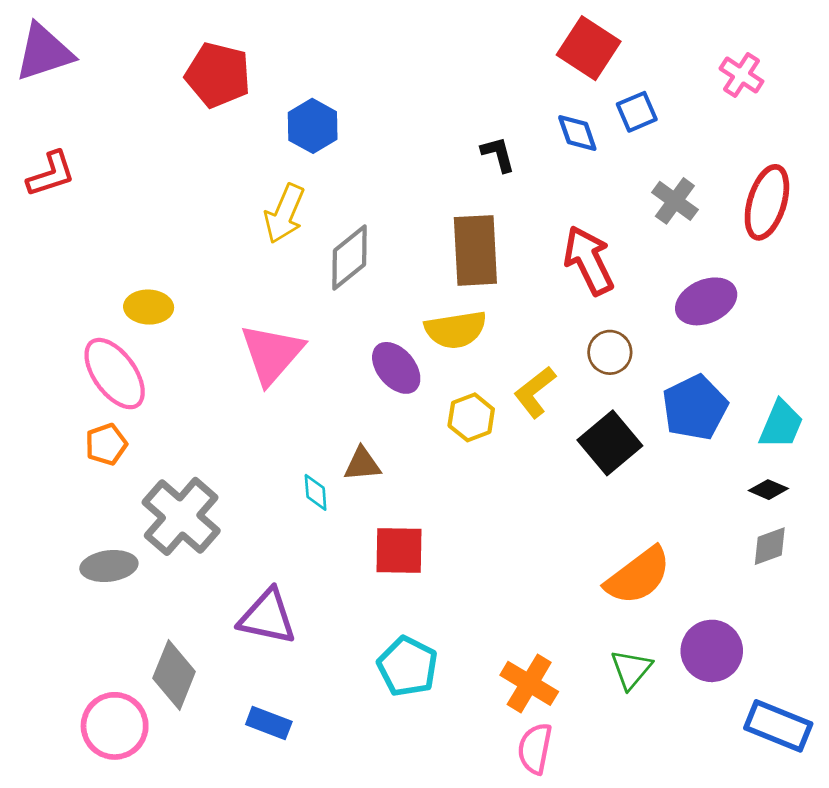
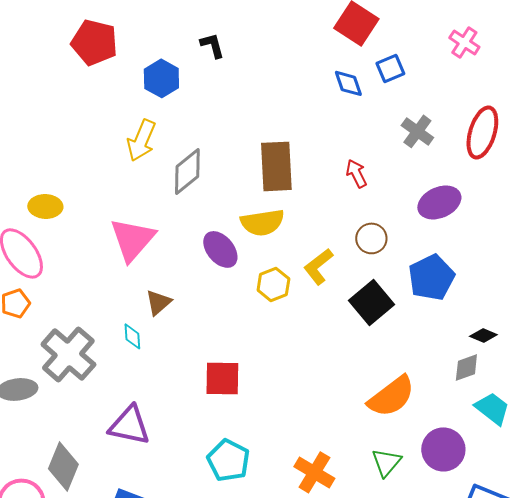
black L-shape: (498, 154) -> (212, 45), moved
red arrow: (589, 260) -> (356, 173), size x0.6
cyan trapezoid: (781, 424) -> (492, 408), moved, turned -75
brown triangle: (362, 464) -> (158, 302), moved, turned -36
cyan diamond: (316, 492) -> (132, 336), moved
gray diamond: (770, 546) -> (466, 367), moved

